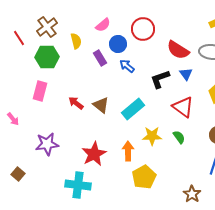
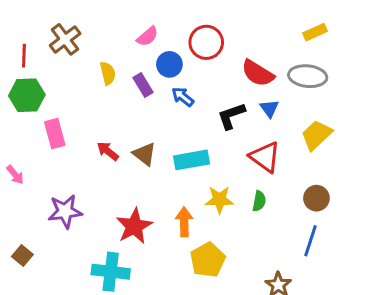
red line: (19, 38) -> (24, 56), turned 35
yellow semicircle: (76, 41) -> (108, 73), moved
green hexagon: (47, 57) -> (27, 95), moved
pink rectangle: (40, 91) -> (55, 133), turned -30
cyan rectangle: (133, 109) -> (192, 160), turned 30
green semicircle: (179, 137) -> (259, 201), turned 48

